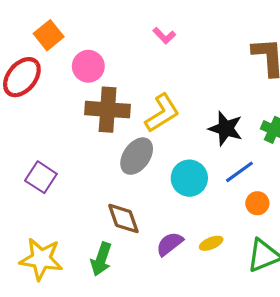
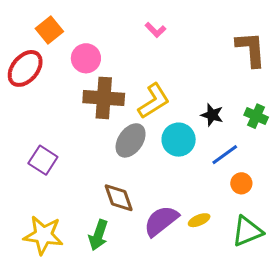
black star: (226, 128) -> (212, 115), size x0.7
cyan circle: (189, 178) -> (179, 140), moved
purple semicircle: (170, 244) -> (161, 221), size x1.4

